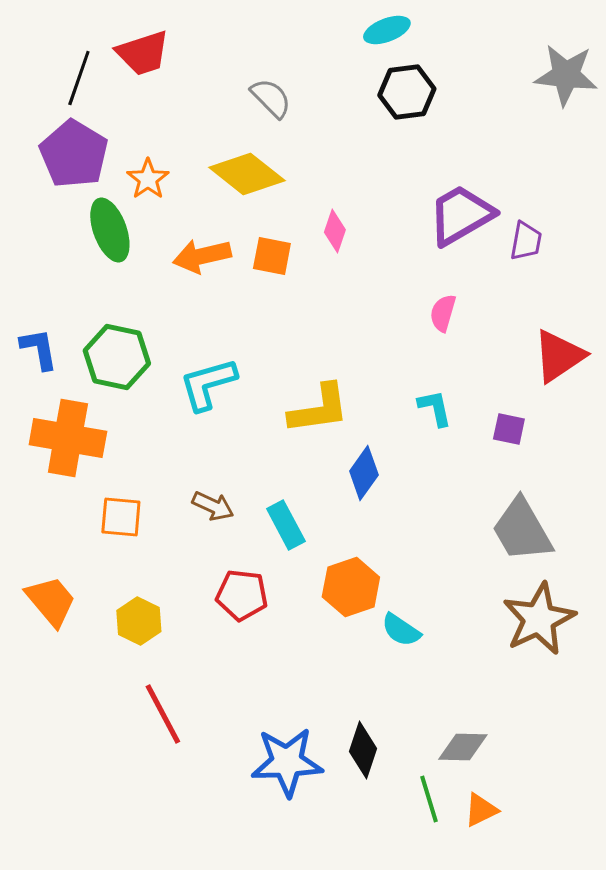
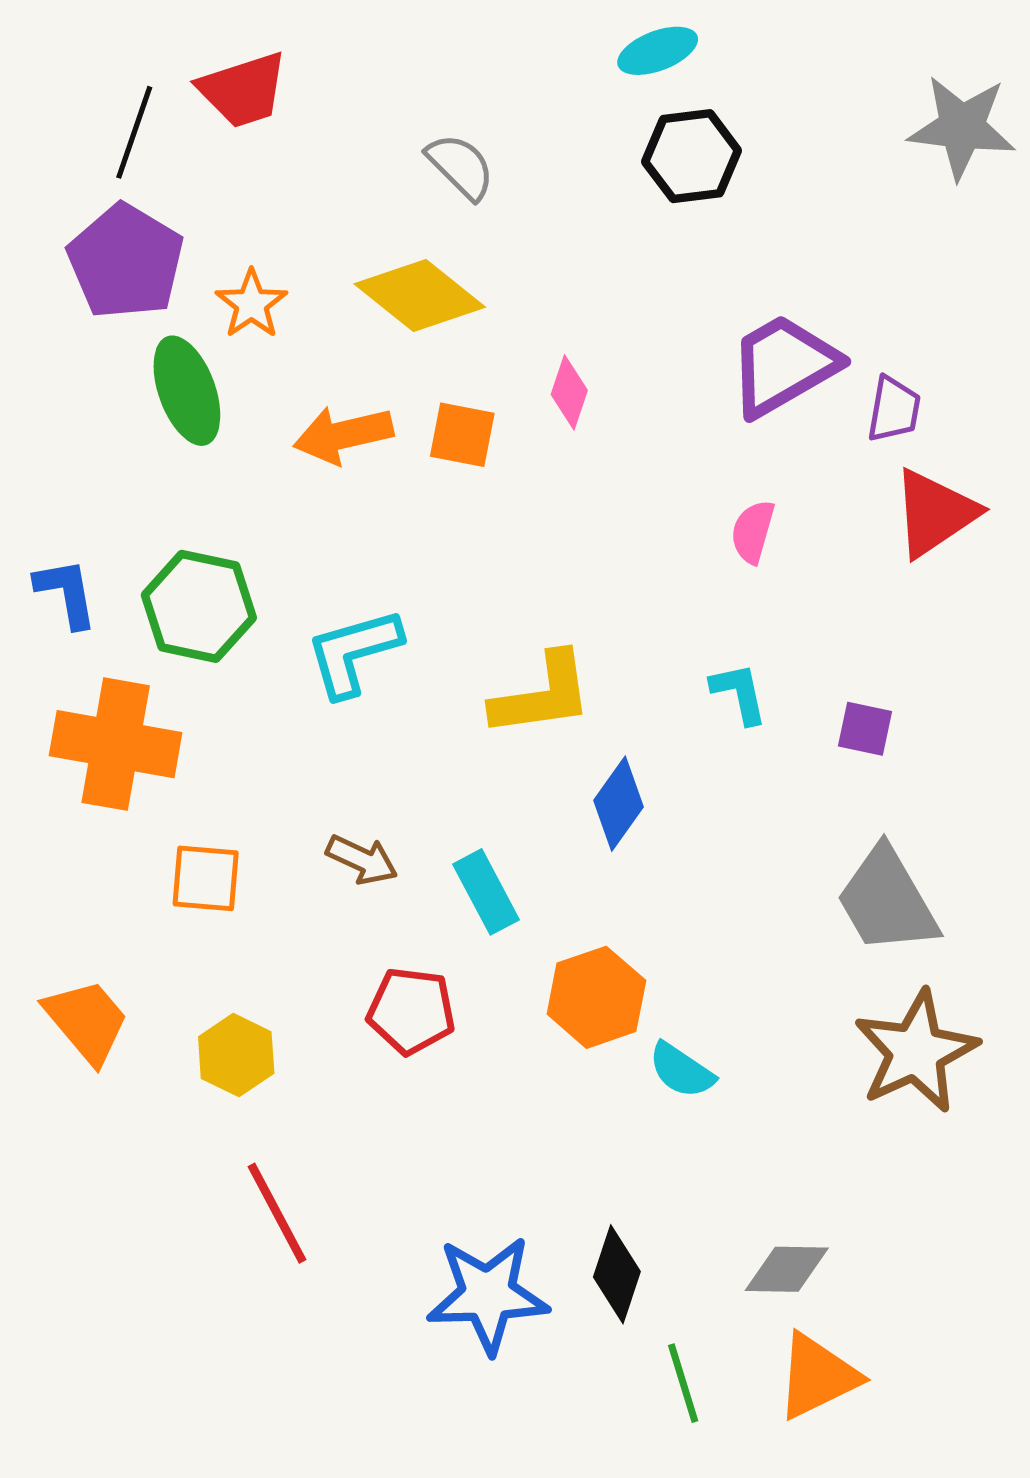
red triangle: (559, 356) -> (935, 513), moved
green line: (429, 799) -> (683, 1383), moved
orange triangle: (481, 810) -> (817, 1376), size x1.5

